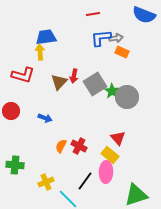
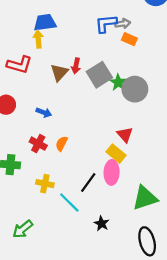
red cross: (79, 146) -> (38, 144), moved
yellow cross: (46, 182) -> (45, 184), turned 35

